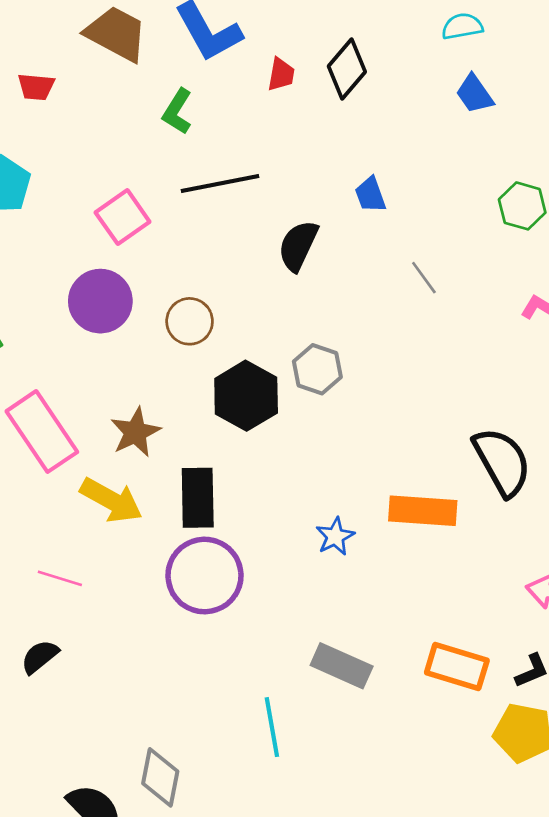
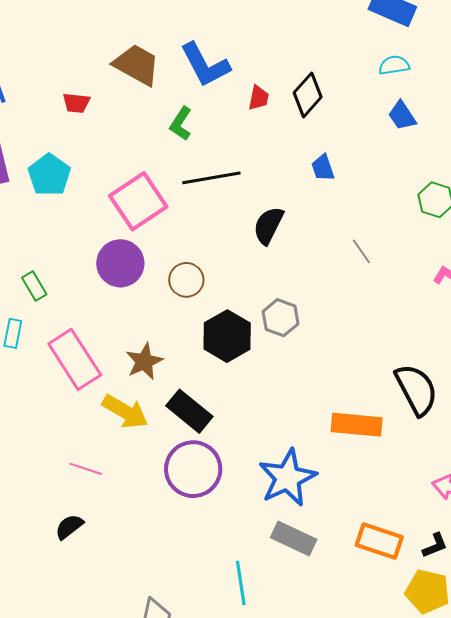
blue trapezoid: (370, 195) -> (323, 168), moved
pink square: (123, 217) -> (138, 201), size x1.4
black rectangle: (198, 498) -> (189, 411), turned -51
blue star: (335, 536) -> (288, 478), moved, size x2.0

